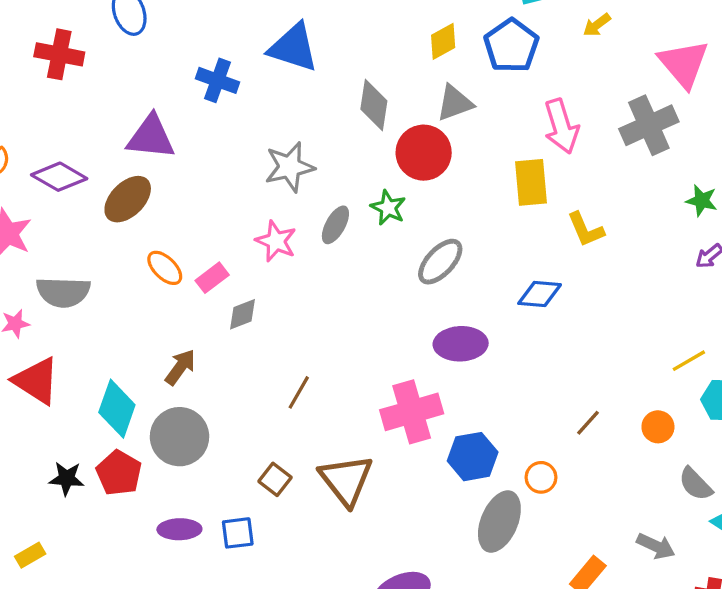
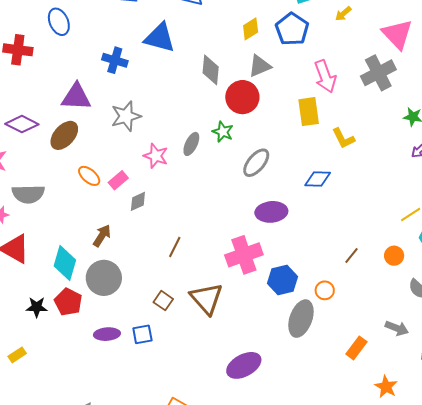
gray star: (290, 167) -> (126, 116), moved

